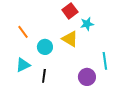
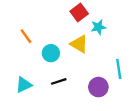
cyan triangle: (23, 65) -> (24, 85), moved
black line: (44, 76) -> (59, 81), moved, turned 64

